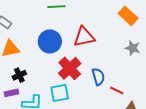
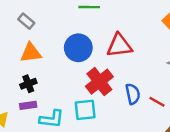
black cross: (19, 75) -> (28, 84), moved
red line: (117, 90) -> (157, 102), moved

